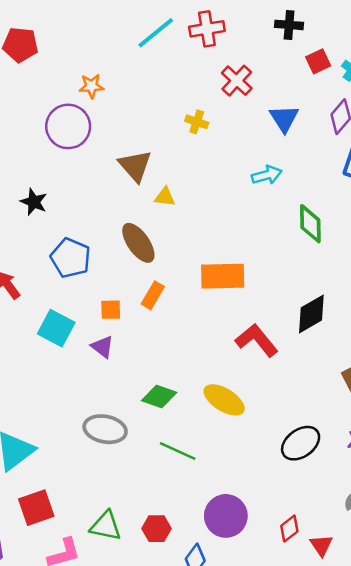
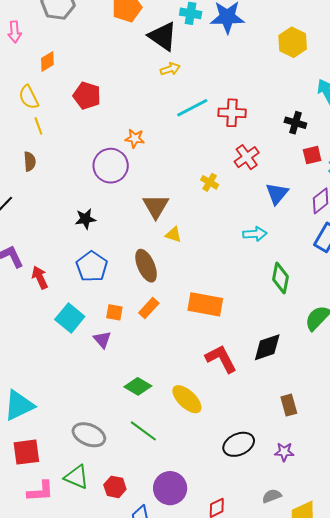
black star: (34, 202) -> (85, 219), moved, turned 30
gray ellipse: (105, 429) -> (89, 435), moved

